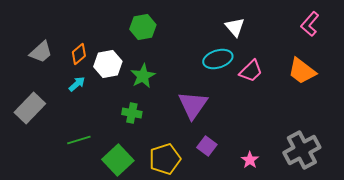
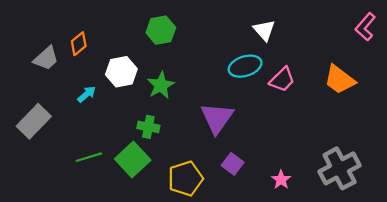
pink L-shape: (310, 24) -> (365, 27), moved
orange diamond: (79, 54) -> (79, 44), moved
green square: (118, 160) -> (133, 159), moved

